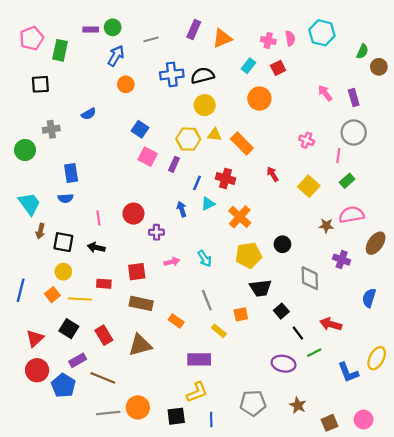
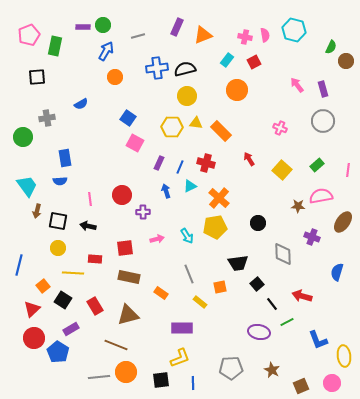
pink line: (338, 156) -> (348, 170), moved
purple rectangle: (174, 164) -> (159, 163), moved
yellow pentagon: (248, 255) -> (215, 227), moved
orange square: (52, 295) -> (43, 286), moved
yellow ellipse: (377, 358) -> (344, 356), moved, turned -35
brown line: (103, 378) -> (116, 345), moved

